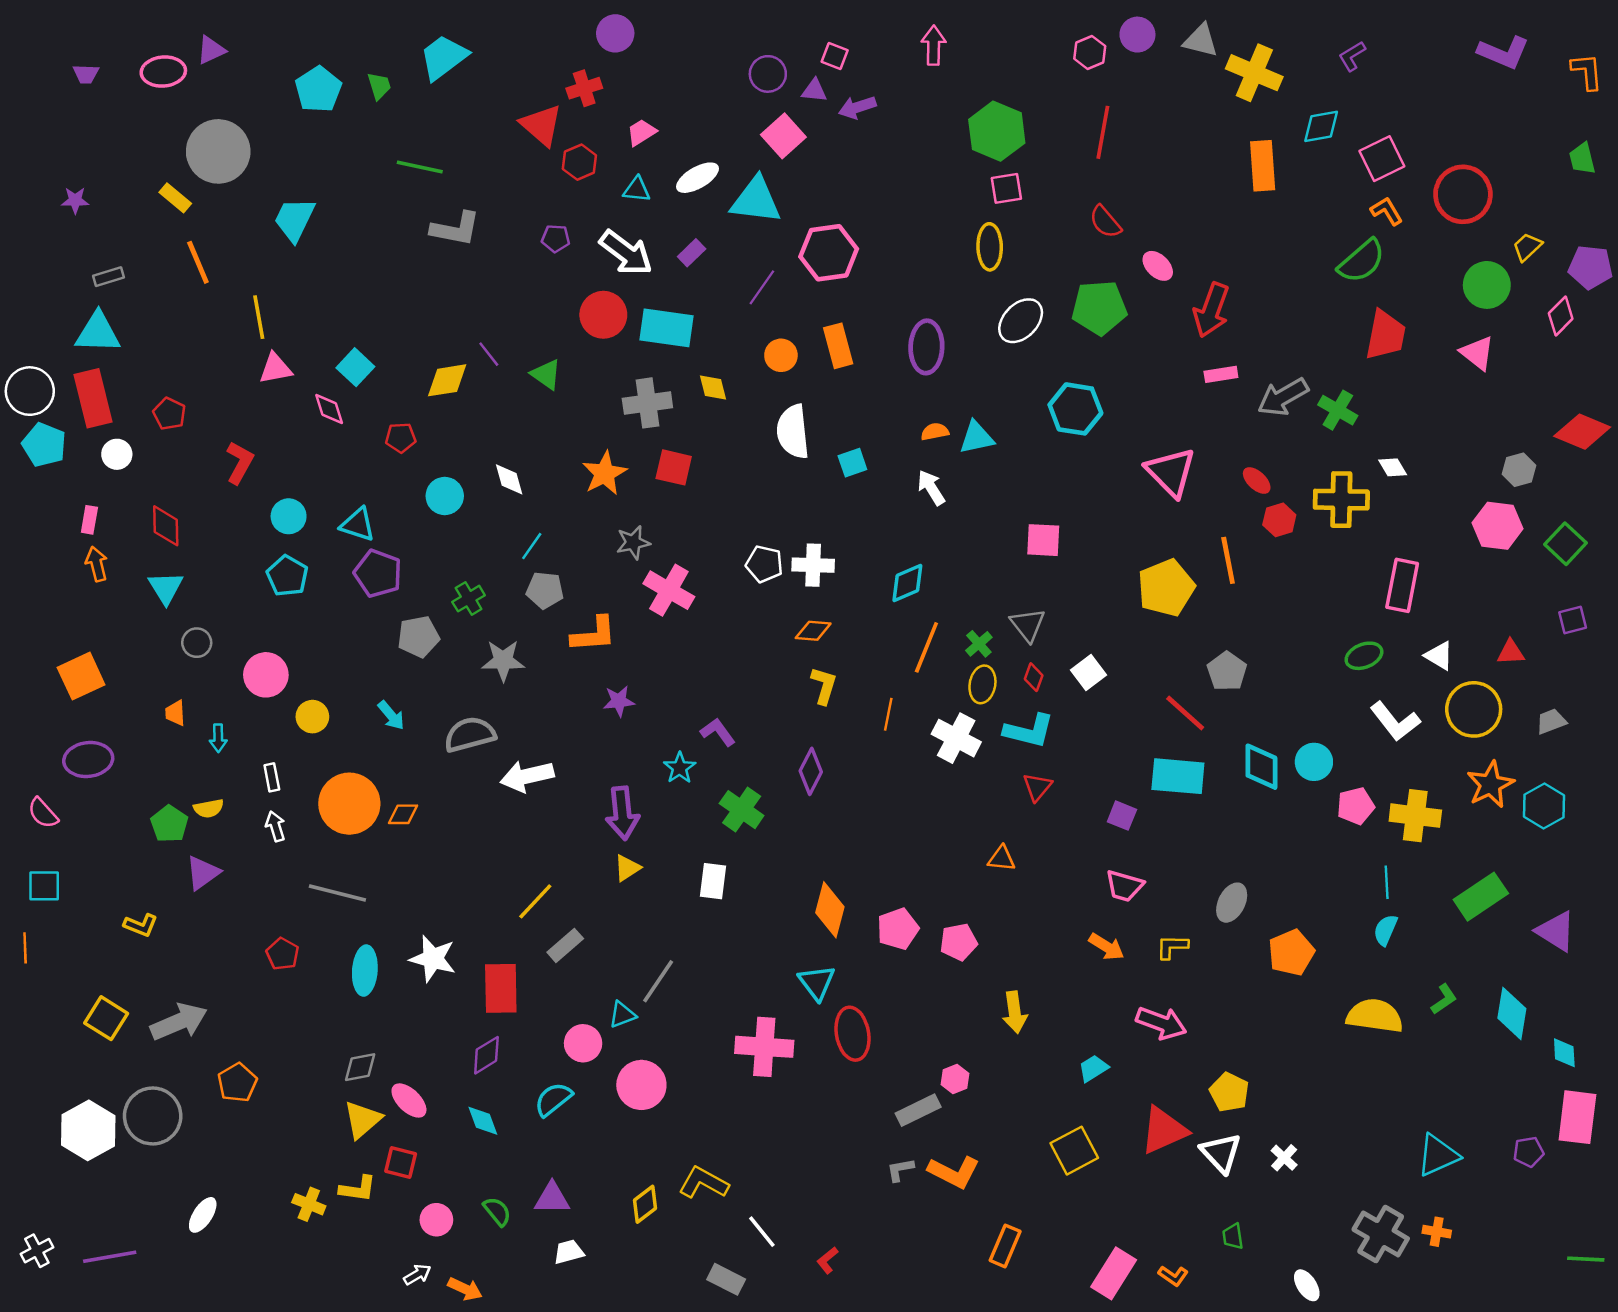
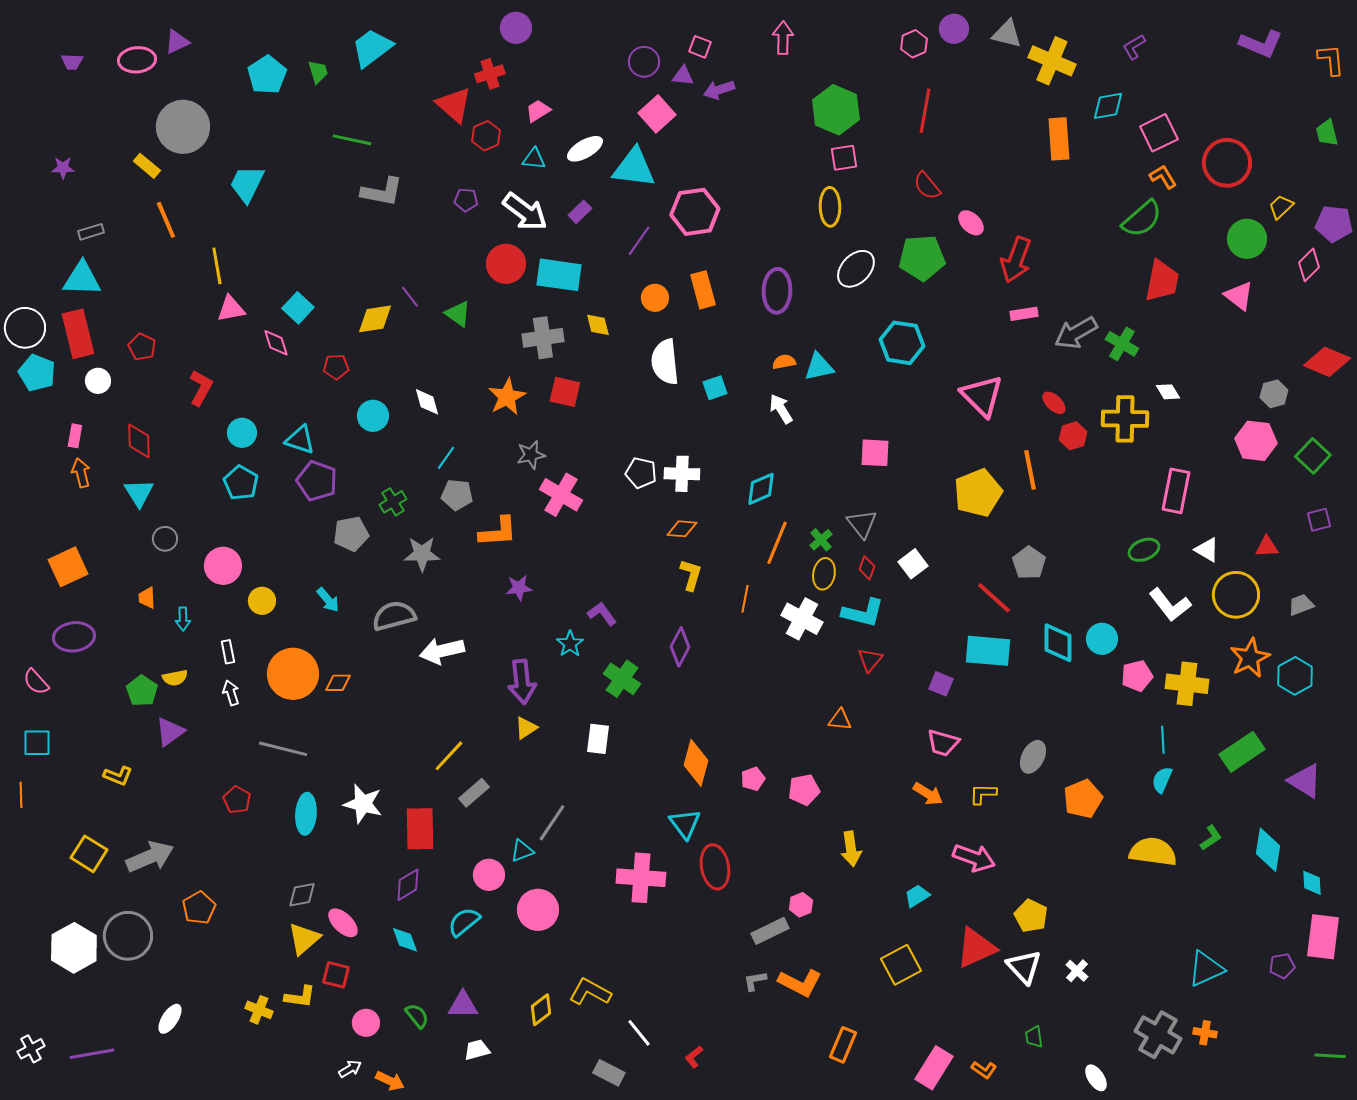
pink pentagon: (898, 929) -> (753, 779), size x0.7

